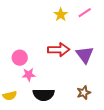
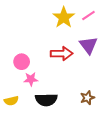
yellow star: (61, 15) -> (64, 17), size x1.5
purple triangle: (85, 55) -> (88, 45), moved

